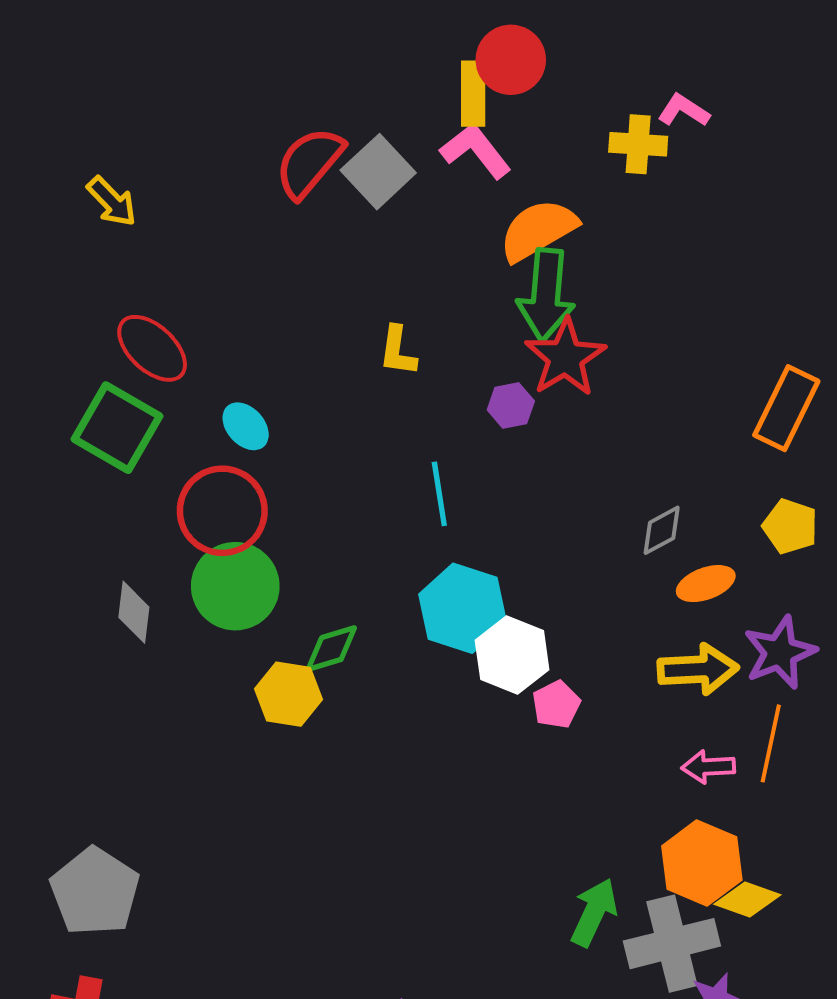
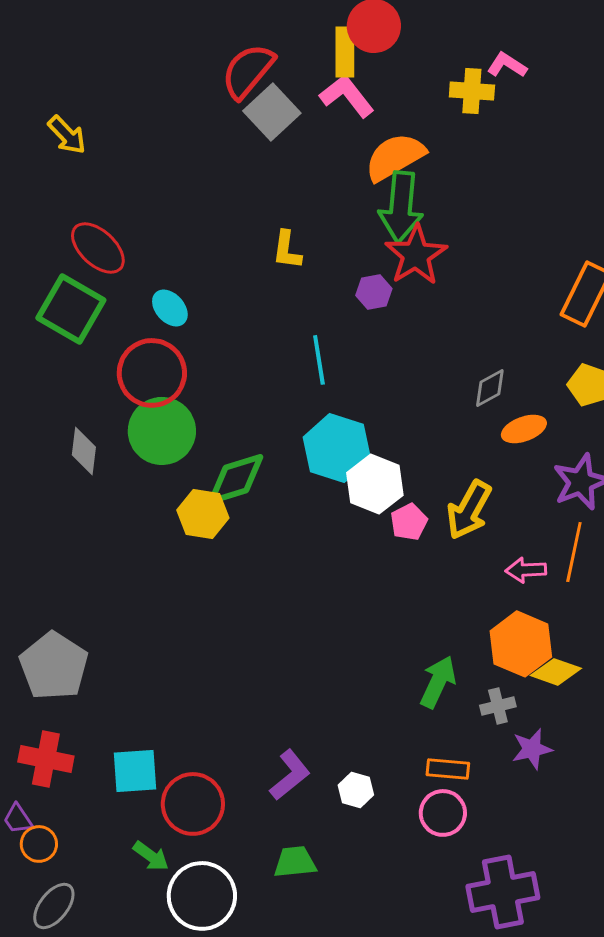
red semicircle: (309, 162) -> (248, 71), moved
green diamond: (331, 649) -> (236, 479), size x1.4
yellow arrow: (698, 669) -> (469, 510), moved, turned 122
gray cross: (672, 944) -> (498, 706), size x0.5

